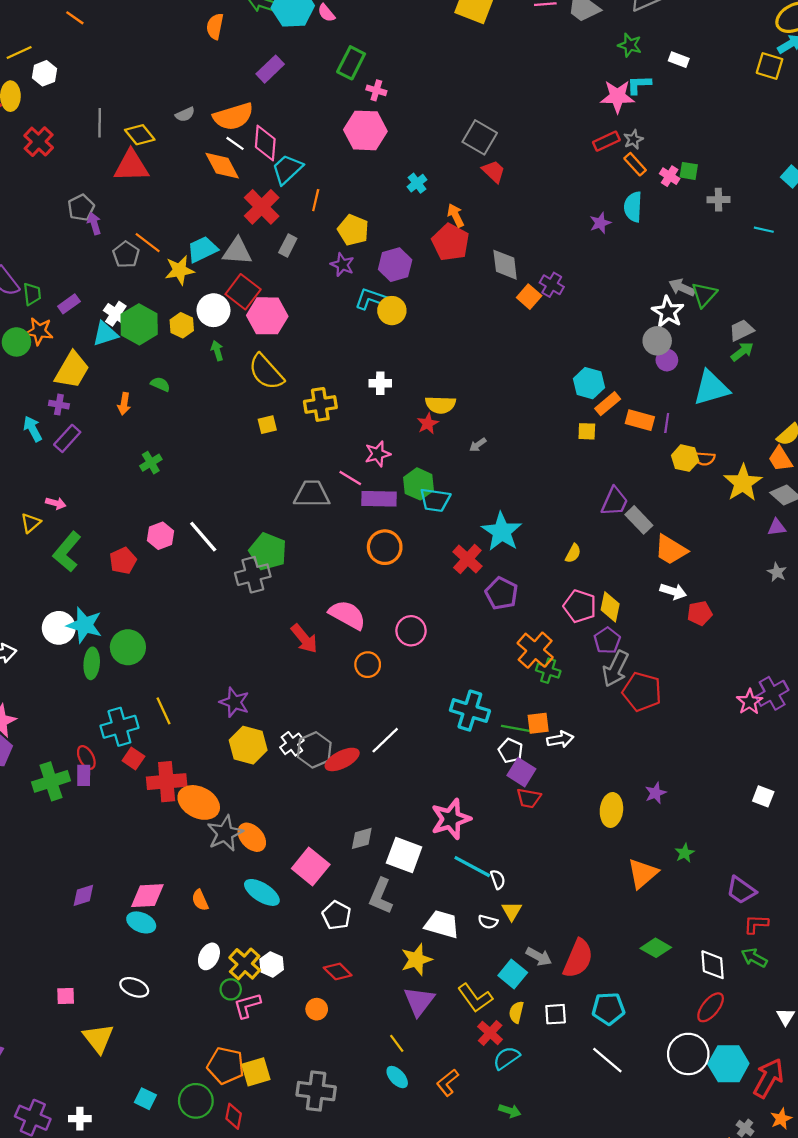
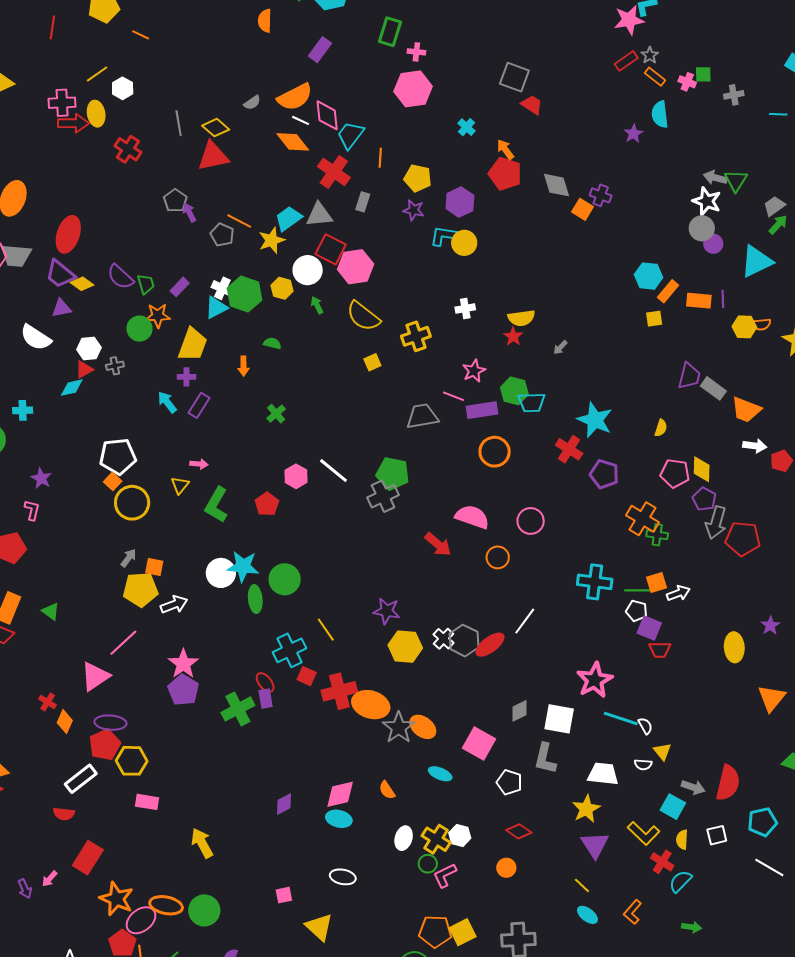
cyan ellipse: (262, 892) -> (440, 774), size x0.7

